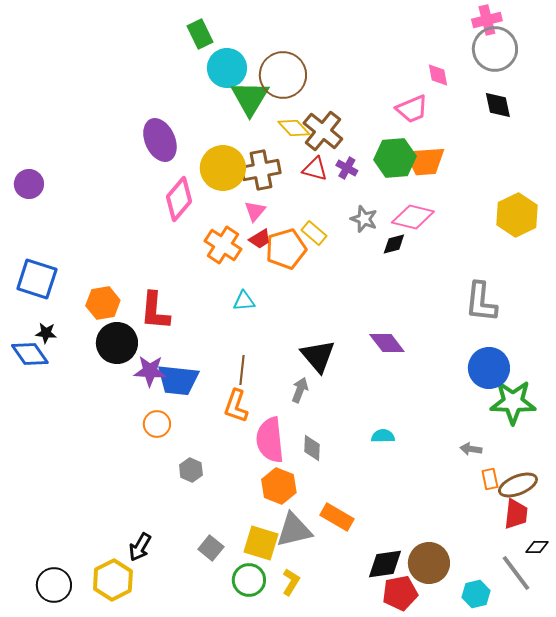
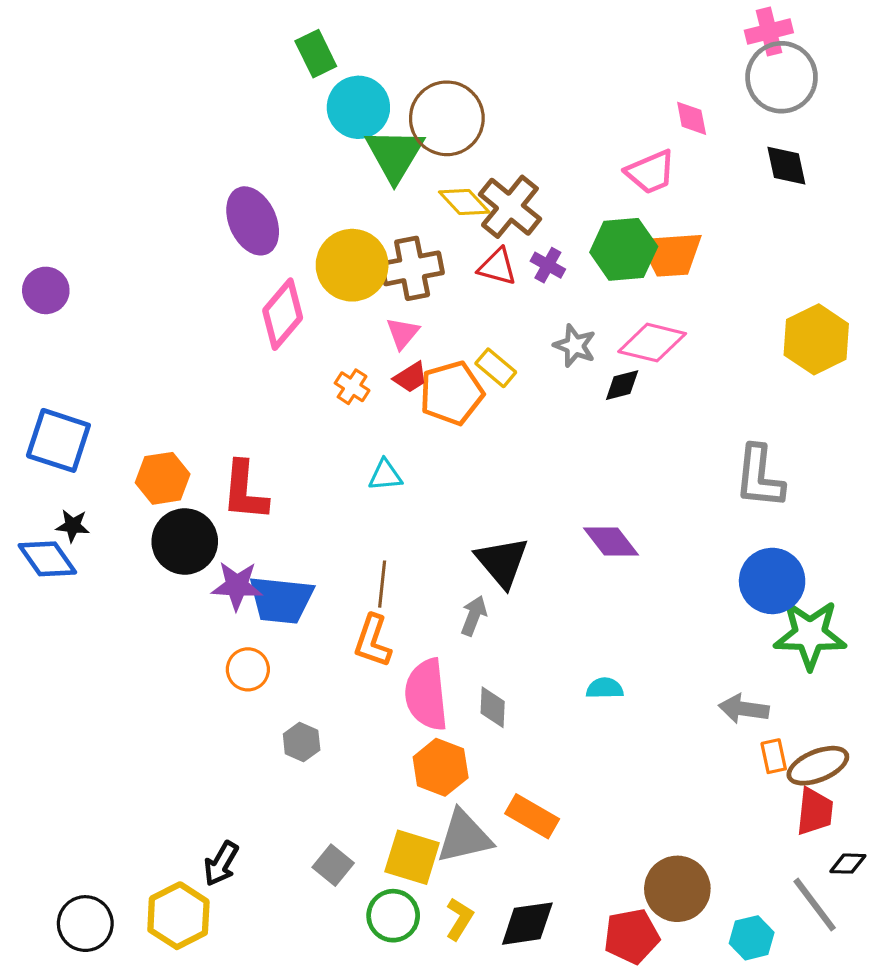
orange cross: (223, 245) -> (352, 387), size x0.6
gray arrow: (471, 449) -> (744, 709), size x1.4
black diamond: (385, 564) -> (527, 924), moved

